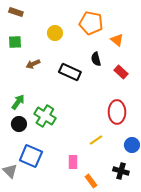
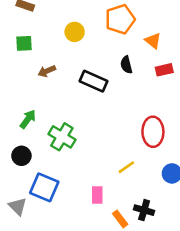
orange pentagon: (91, 23) -> (120, 19), turned -30
red rectangle: (121, 72) -> (164, 70), moved, turned -56
black circle: (19, 124) -> (21, 156), moved
black cross: (121, 171) -> (144, 210), moved

